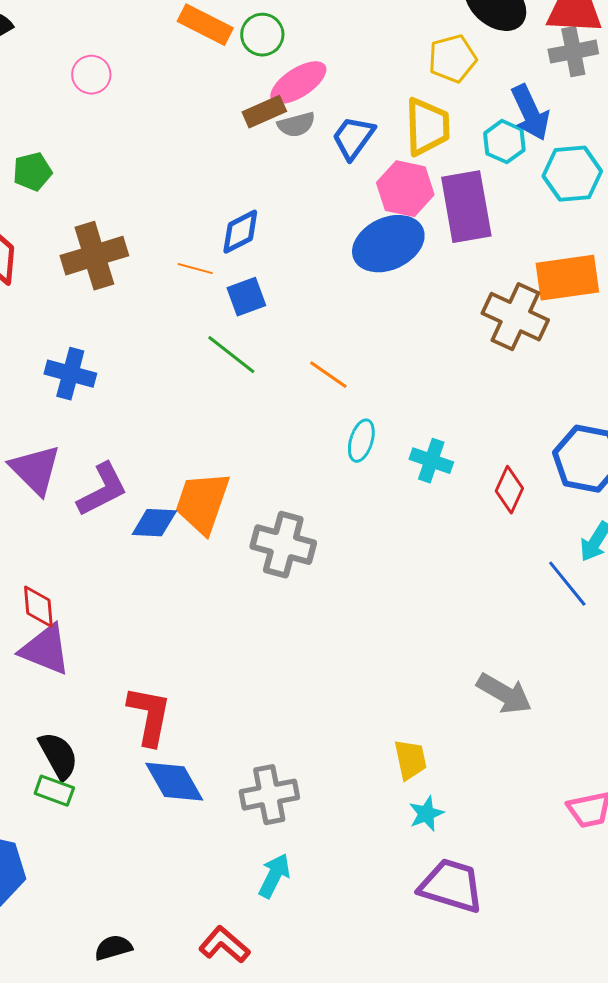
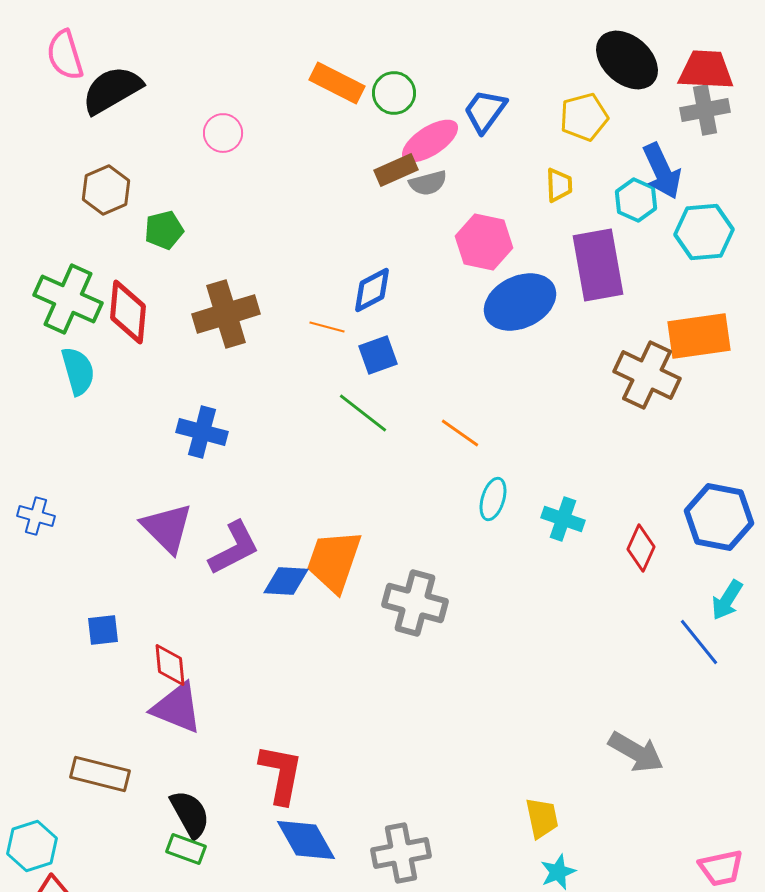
yellow trapezoid: (427, 127) -> (559, 185), size x0.6
blue trapezoid: (353, 138) -> (485, 111), moved
pink hexagon: (405, 189) -> (484, 242), moved

